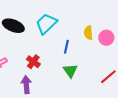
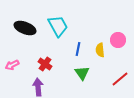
cyan trapezoid: (46, 24) -> (58, 26), turned 105
yellow semicircle: (88, 33) -> (100, 50), moved

